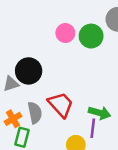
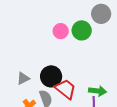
black circle: (29, 71) -> (51, 76), moved

